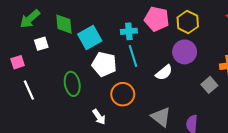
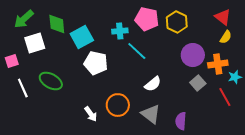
white square: (41, 44) -> (35, 43), size x1.5
purple circle: (185, 52) -> (193, 55), moved
cyan line: (133, 56) -> (137, 51), moved, turned -30
white semicircle: (164, 73) -> (153, 84), moved
green ellipse: (72, 84) -> (51, 81), moved, turned -50
orange circle: (123, 94) -> (118, 105), moved

